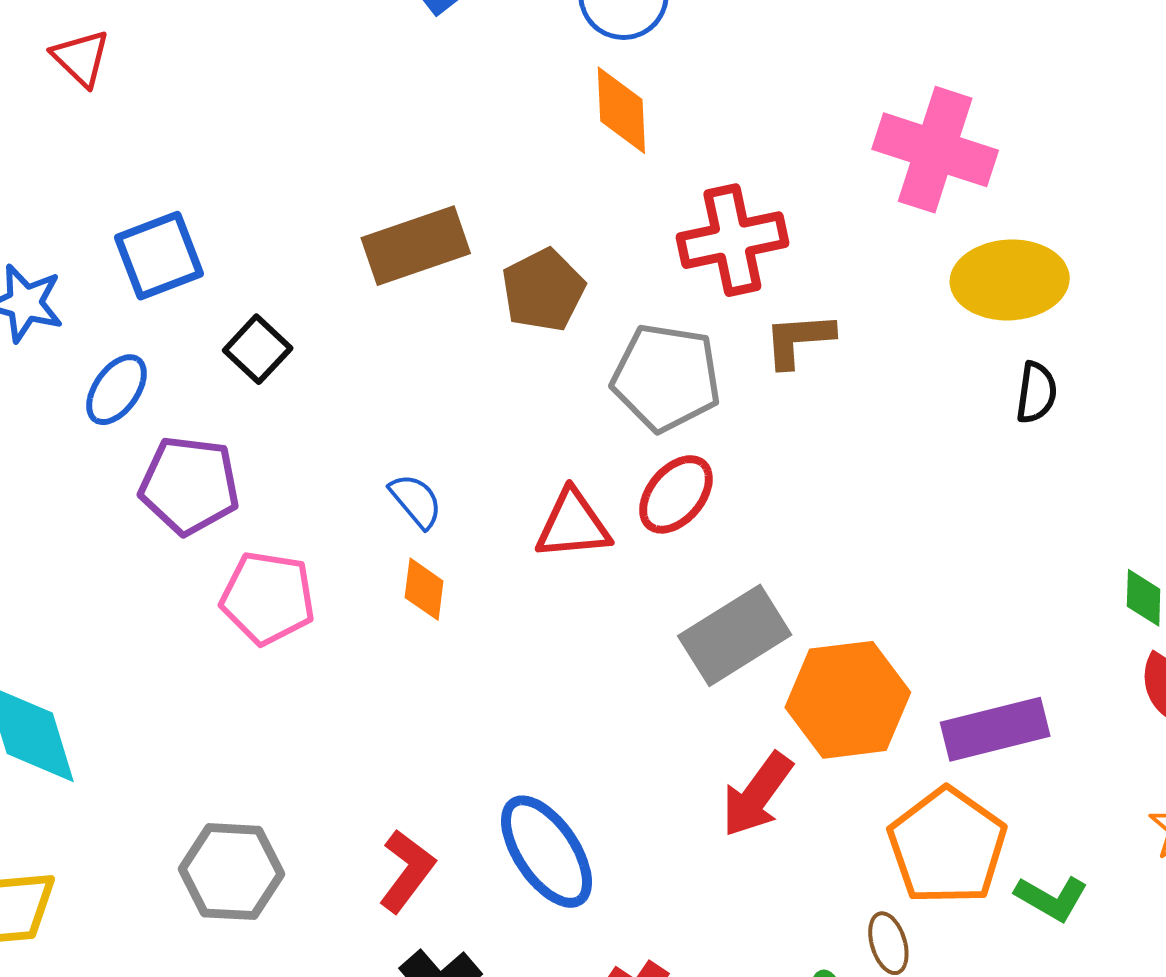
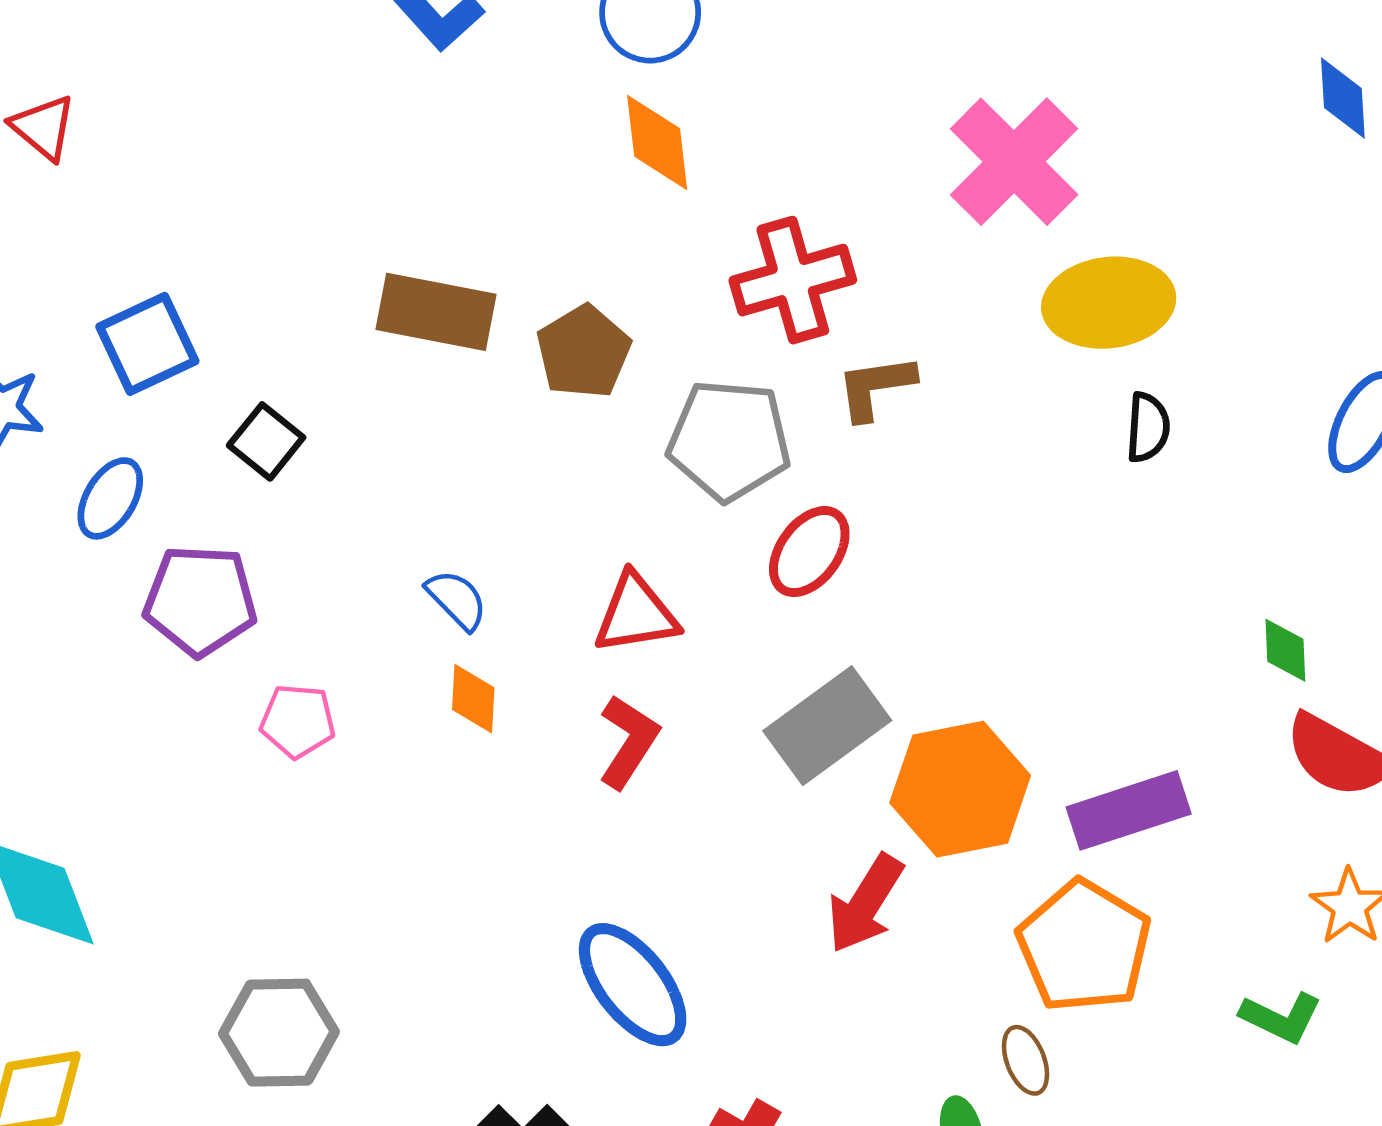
pink cross: (935, 150) -> (1014, 162), turned 31
brown rectangle: (416, 246) -> (436, 312), turned 34
red ellipse: (676, 494) -> (809, 552), moved
pink pentagon: (268, 598) -> (298, 721), size x0.7
red L-shape: (407, 871) -> (628, 741), moved
green L-shape: (1051, 898) -> (1281, 1018), moved

